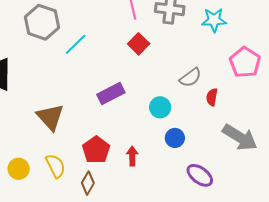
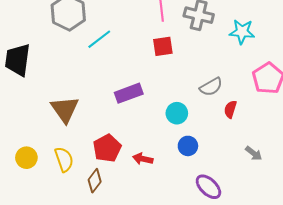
red square: (139, 44) -> (163, 46), turned 30
gray arrow: (240, 137) -> (254, 153), size x0.5
red arrow: (132, 156) -> (143, 159), turned -84

